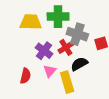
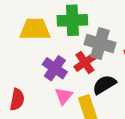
red semicircle: (25, 76) -> (17, 99), moved

